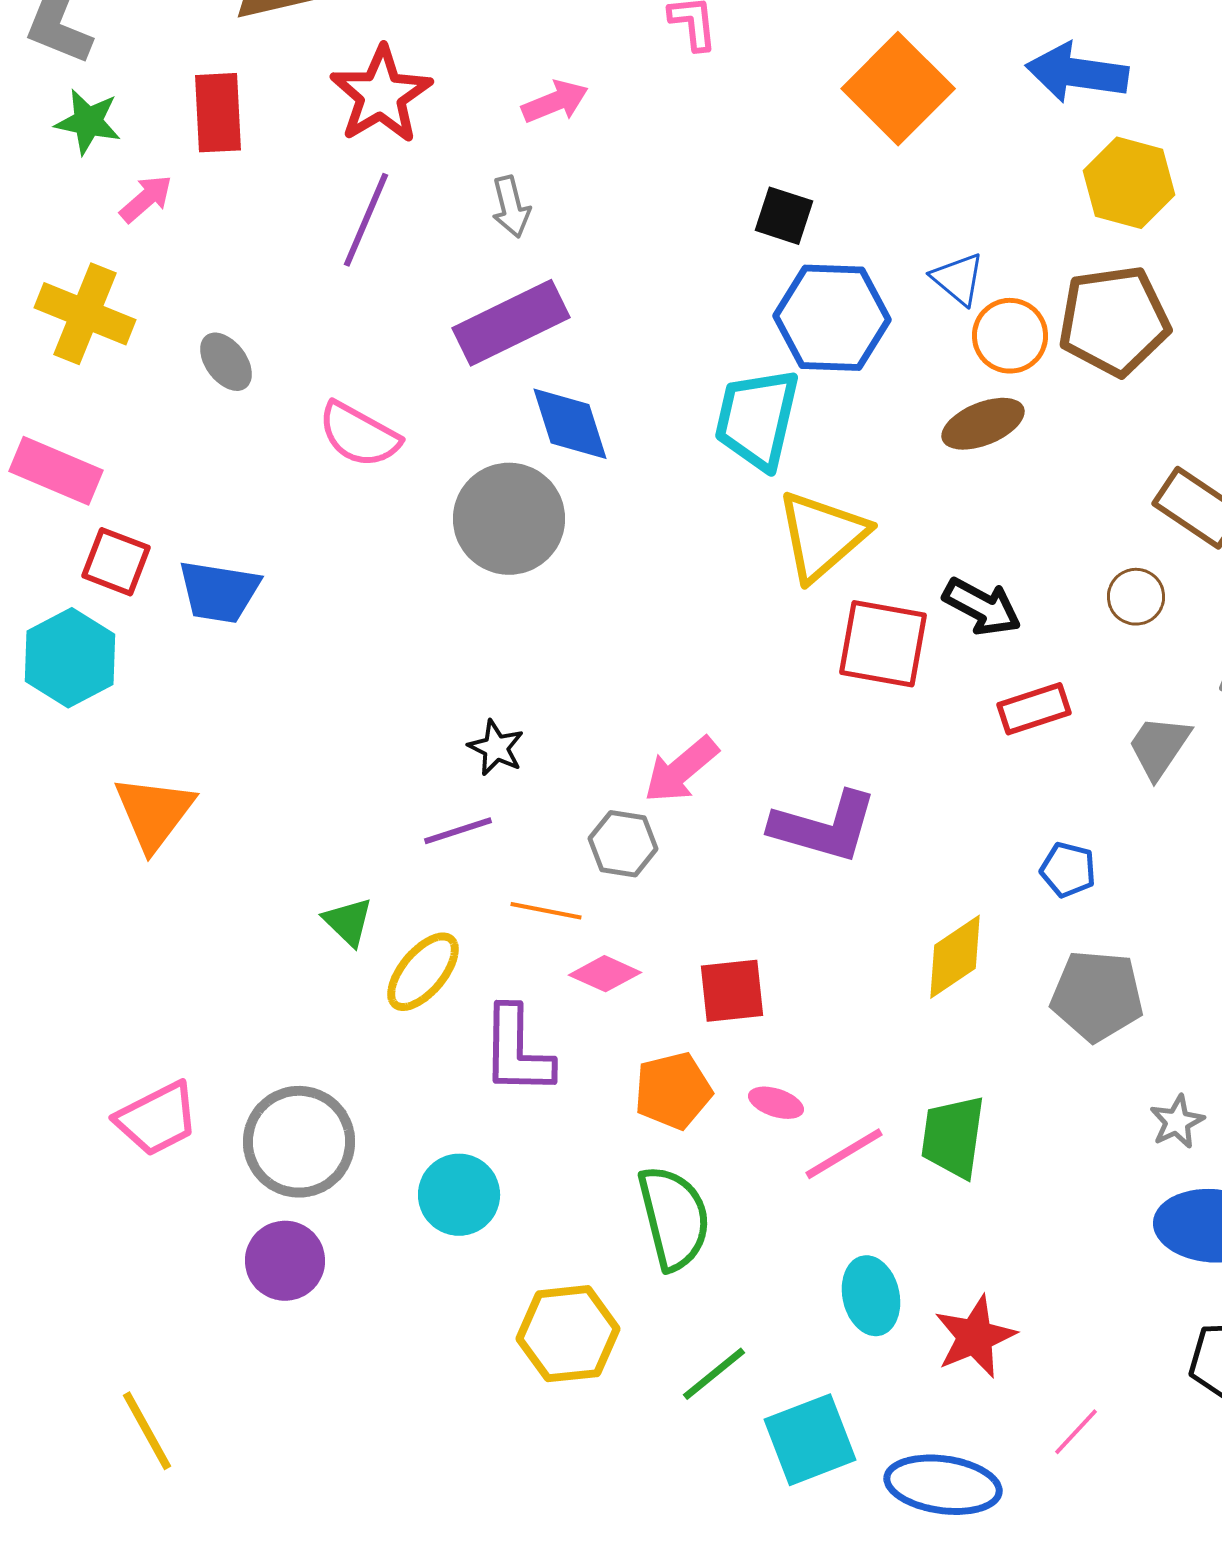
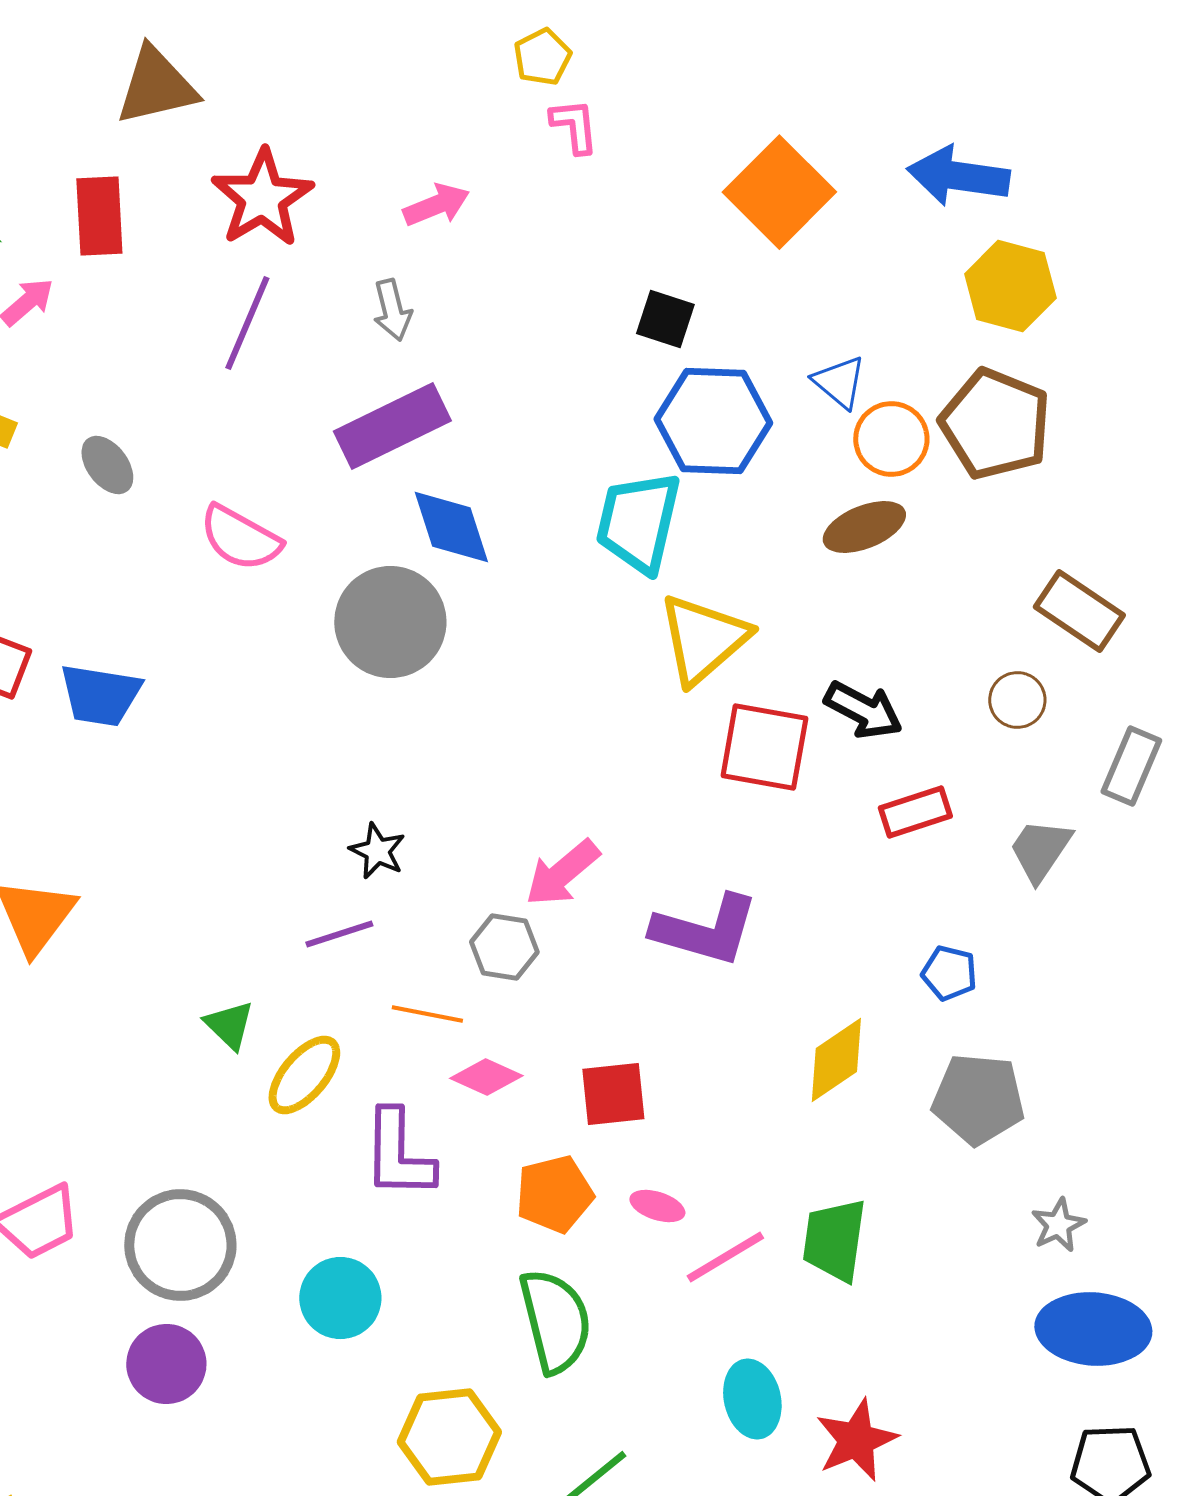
brown pentagon: (1114, 321) -> (995, 424), turned 30

